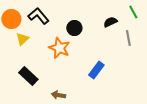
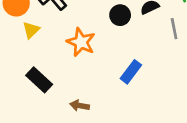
black circle: (74, 28) -> (120, 15), moved

